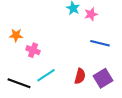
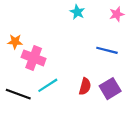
pink star: (91, 14) -> (117, 14), moved
pink cross: (33, 50) -> (34, 58), size x1.5

